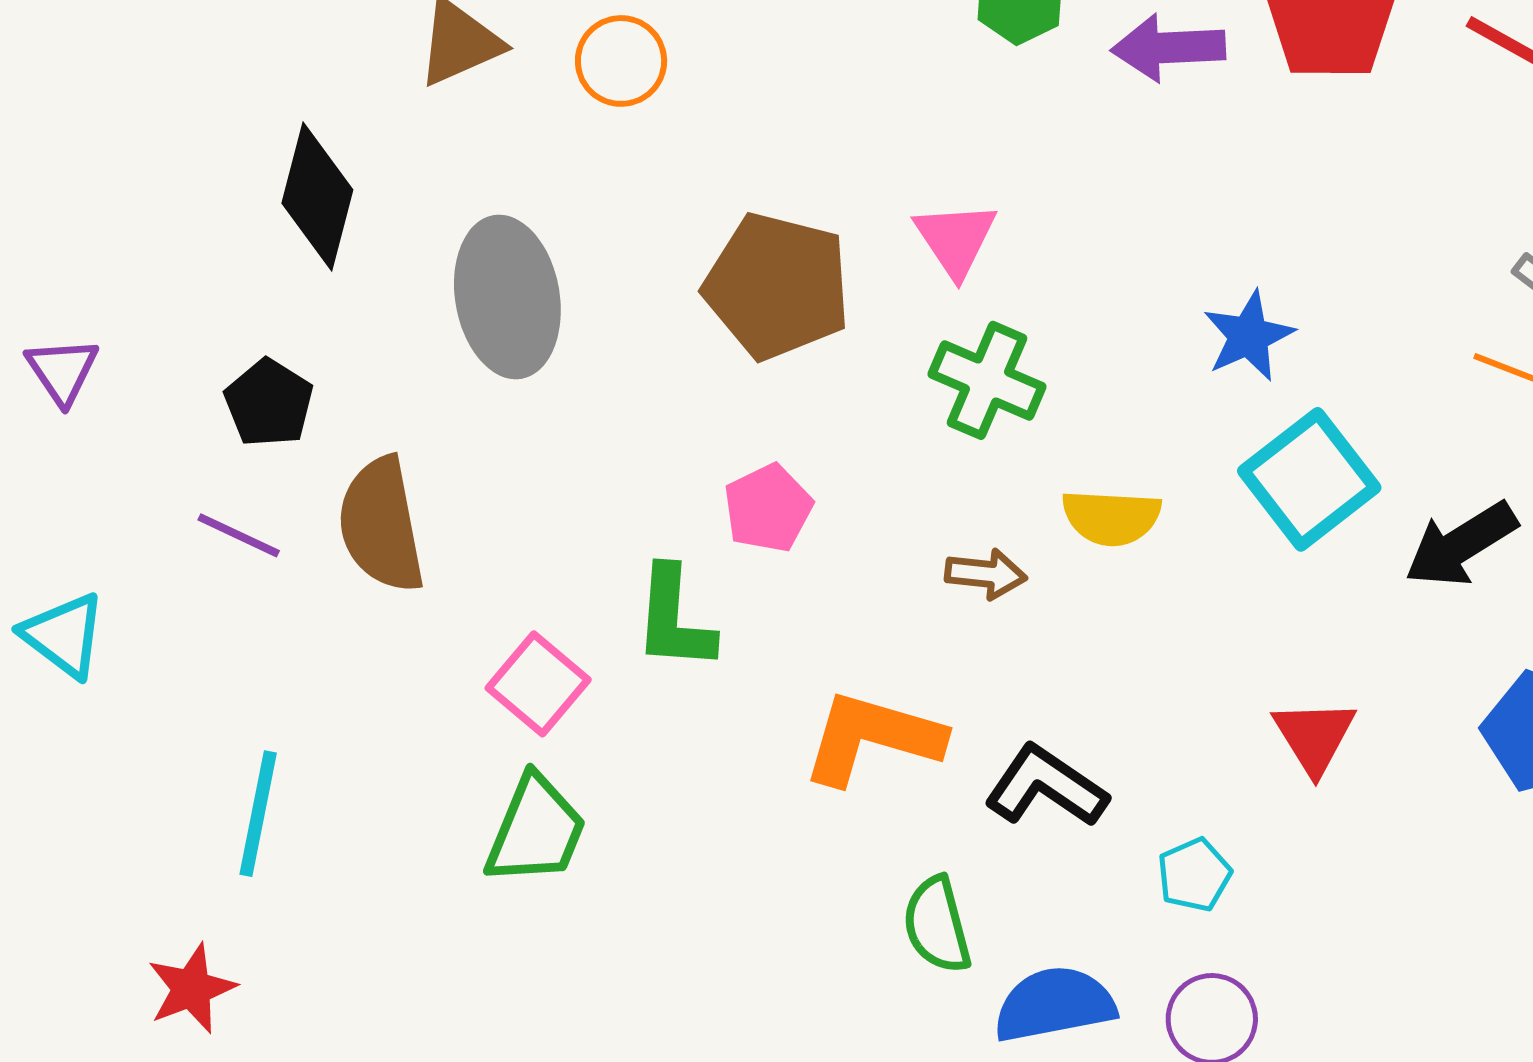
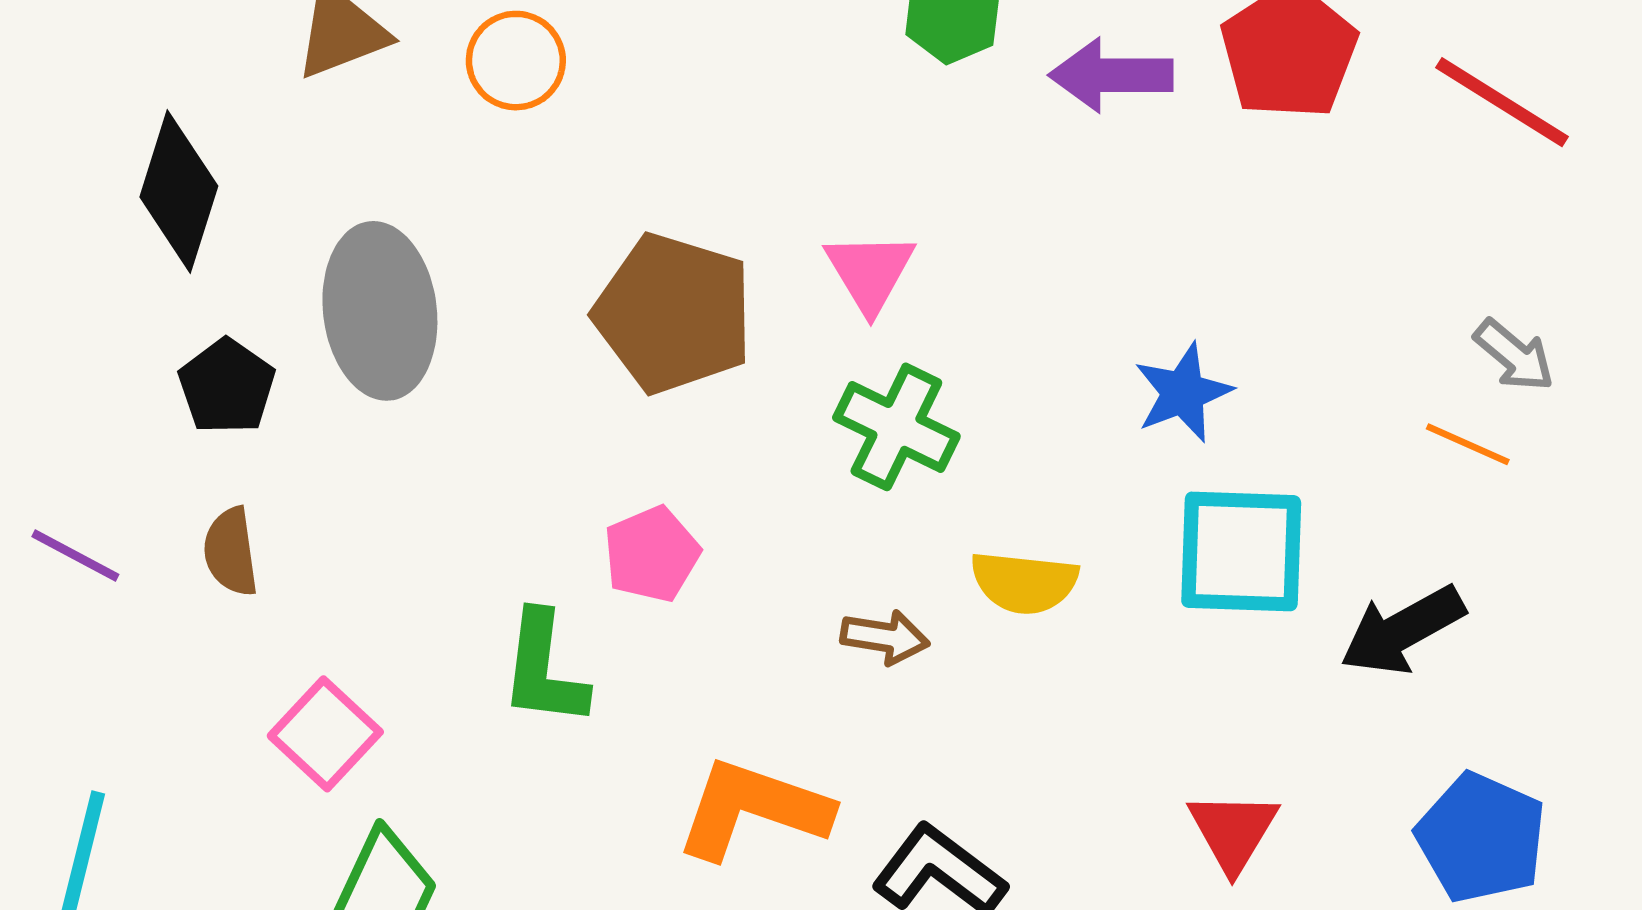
black pentagon: (269, 403) -> (227, 386), moved
cyan square: (1309, 479) -> (1241, 551), turned 37
brown semicircle: (381, 525) -> (231, 552), size x0.6
pink square: (538, 684) -> (325, 734), moved

